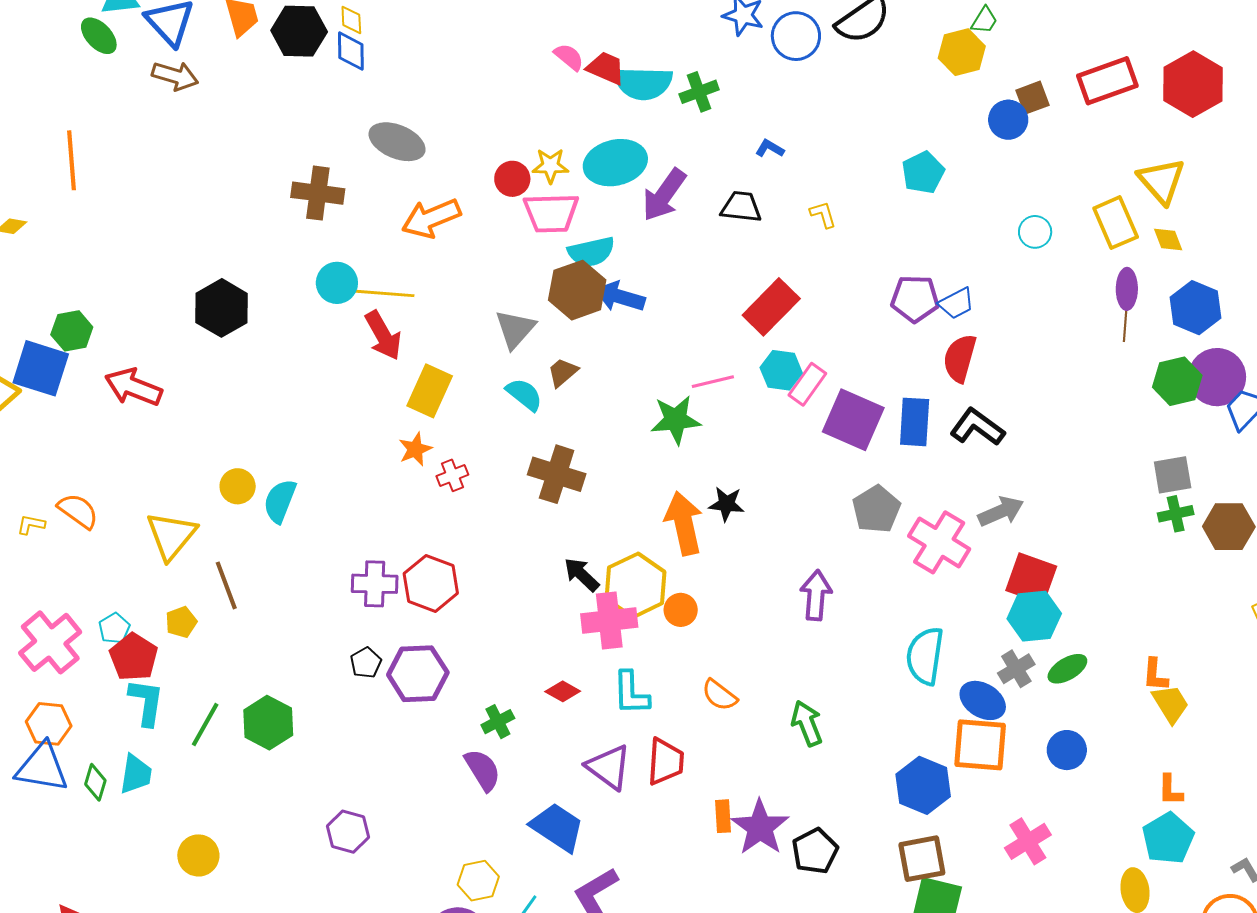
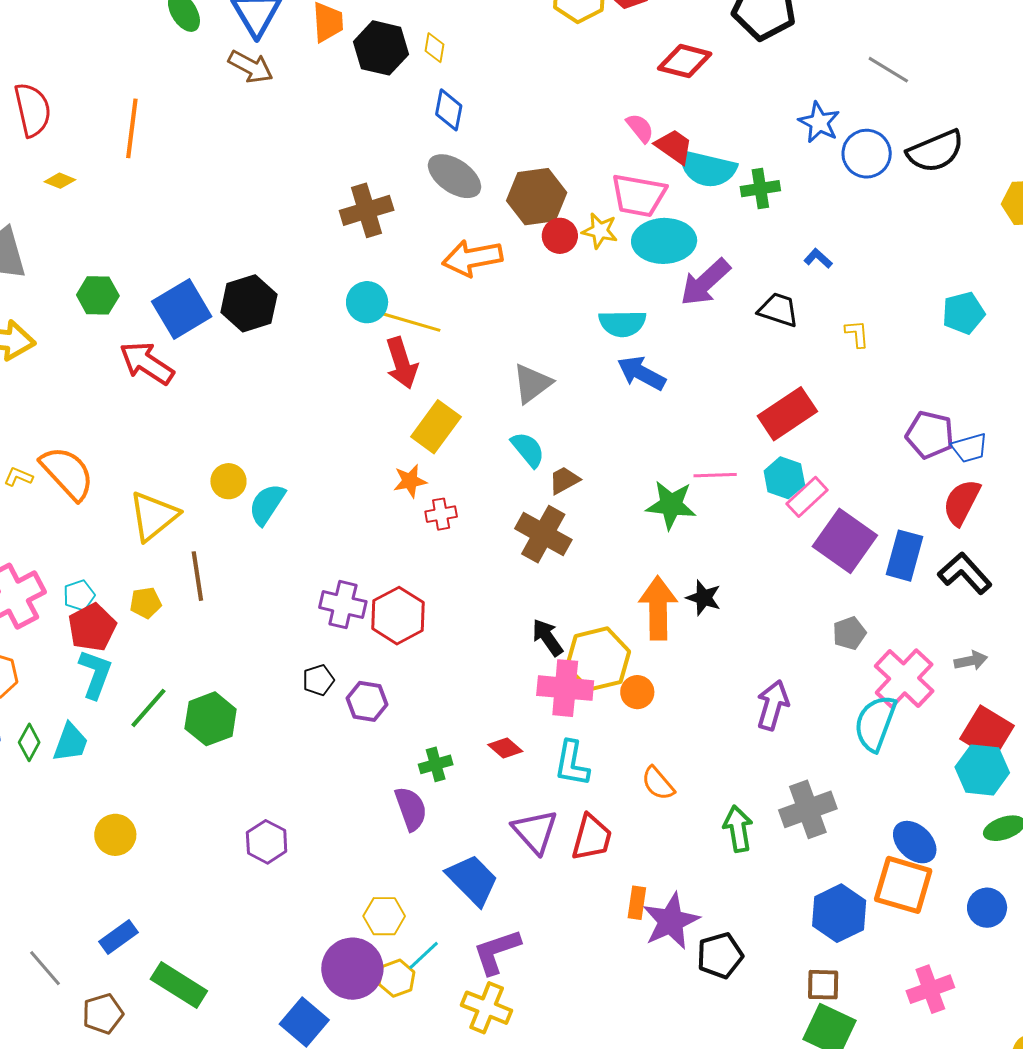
blue diamond: (351, 51) -> (449, 110), moved
brown cross: (318, 193) -> (367, 210), turned -36
pink trapezoid: (551, 213) -> (639, 195), moved
brown hexagon: (577, 290) -> (537, 197), moved
blue square: (41, 368) -> (182, 309), moved, turned 30
brown trapezoid: (563, 372) -> (564, 480), moved
gray pentagon: (876, 509) -> (849, 633), size x0.7
orange semicircle: (78, 511) -> (67, 473), size x1.4
gray arrow: (1001, 511) -> (971, 661), size x0.7
cyan semicircle: (925, 656) -> (875, 723), moved
gray cross: (1016, 669) -> (808, 809), moved, size x1.5
purple hexagon: (418, 674) -> (367, 701), size x0.7
brown square: (922, 859) -> (823, 985), size x0.7

